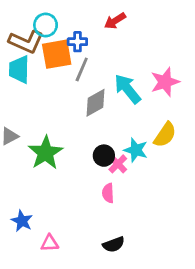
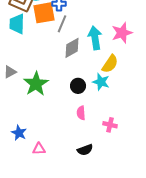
cyan arrow: (127, 89) -> (95, 38), turned 30
yellow semicircle: (165, 135) -> (110, 64), moved
pink cross: (118, 164) -> (110, 125), moved, turned -32

